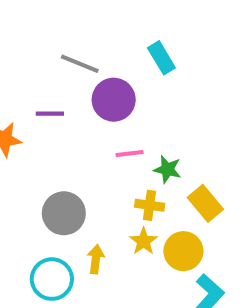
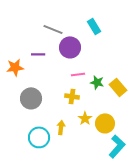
yellow rectangle: (205, 203) -> (118, 87), moved
yellow cross: (150, 205) -> (72, 96), moved
gray circle: (64, 213) -> (31, 98), moved

